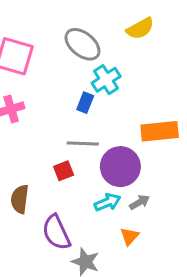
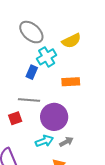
yellow semicircle: (140, 28) -> (71, 41), moved
orange rectangle: (160, 131) -> (71, 82), moved, size x0.7

